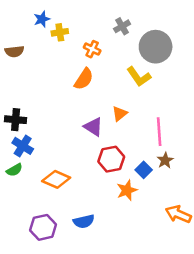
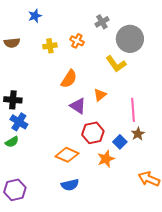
yellow cross: (60, 32) -> (50, 46), moved
orange semicircle: (84, 79) -> (69, 79), moved
orange diamond: (56, 179) -> (67, 155), moved
purple hexagon: (43, 227) -> (15, 190), moved

